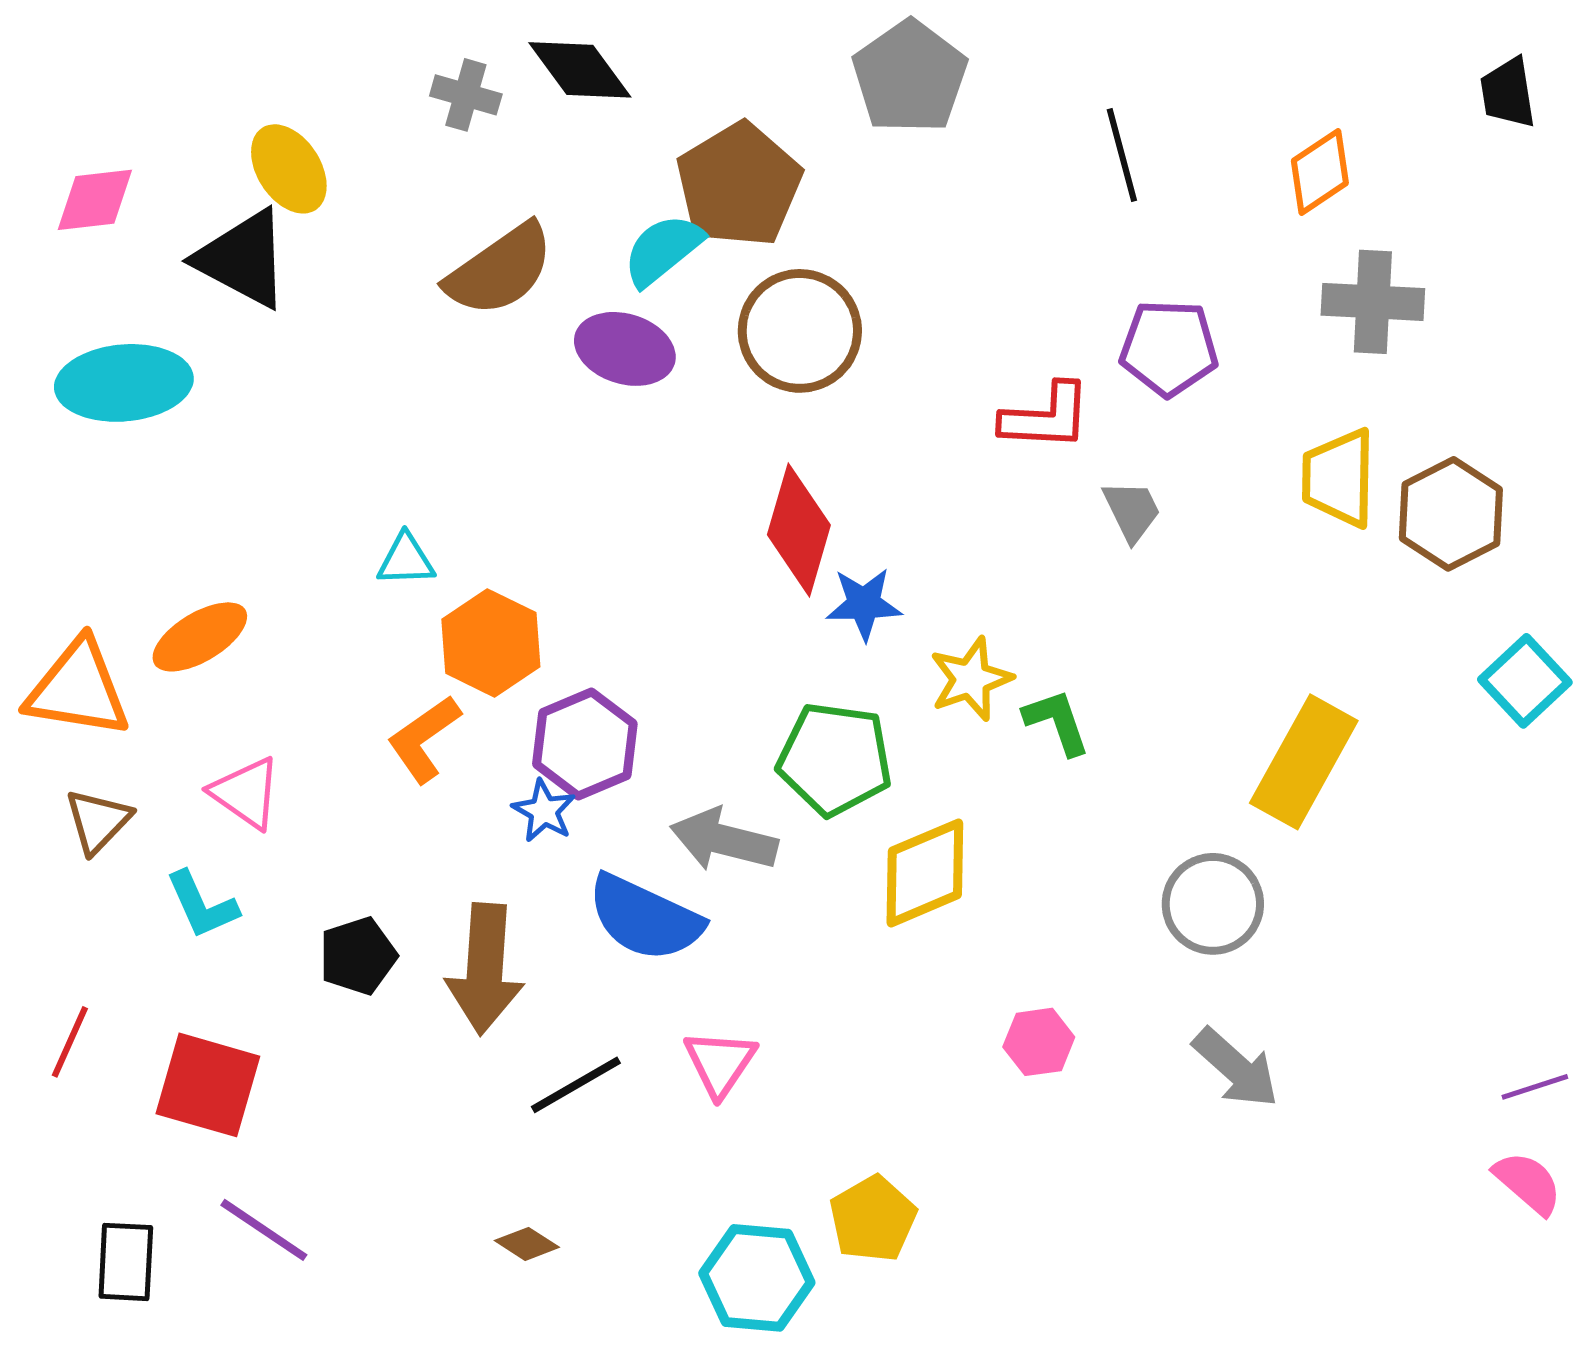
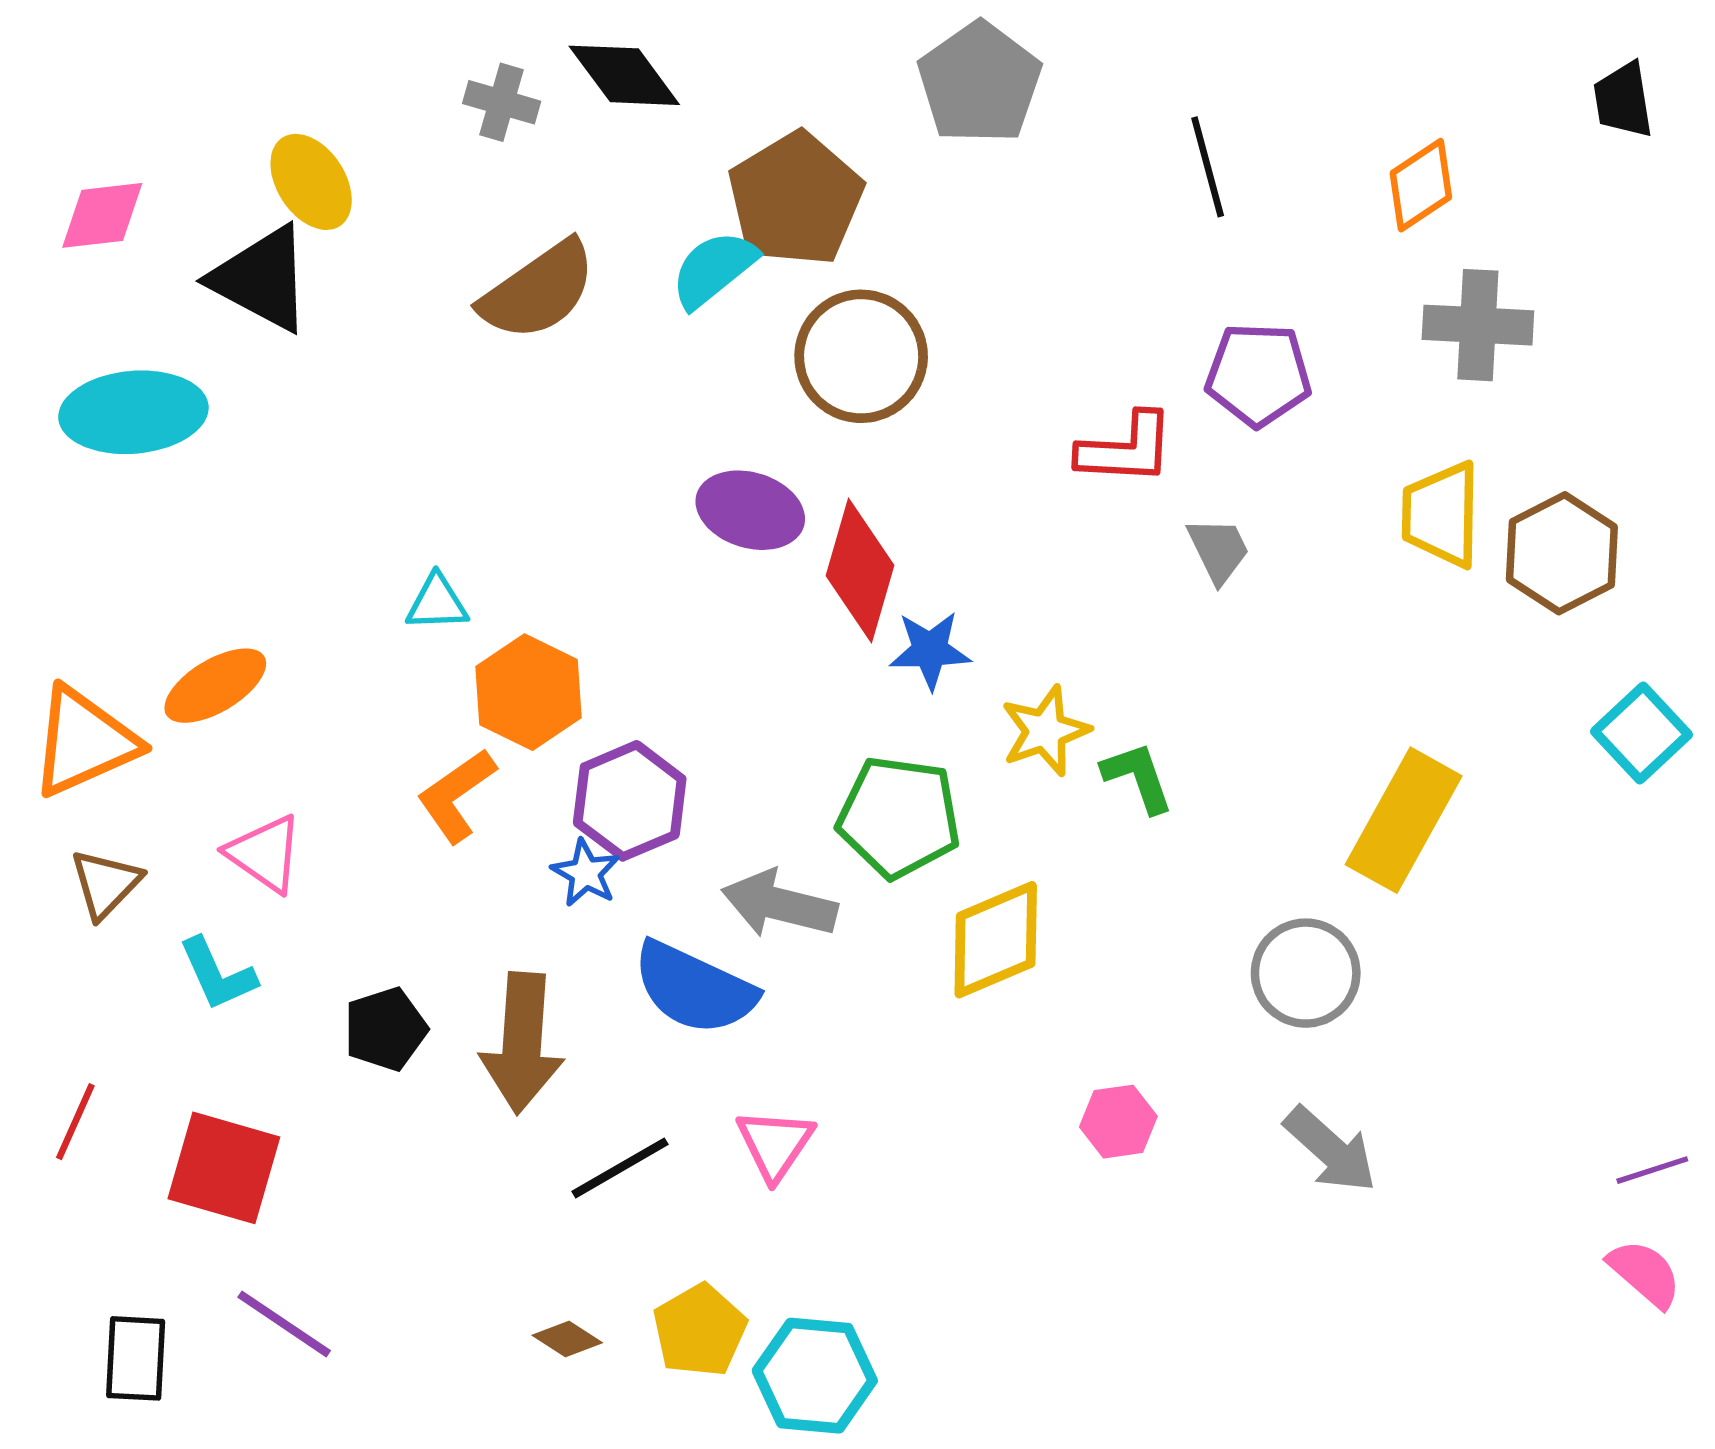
purple ellipse: (625, 349) -> (750, 510), moved
orange triangle: (78, 689) -> (84, 742), turned -33
yellow pentagon: (873, 1219) -> (700, 1330), moved

